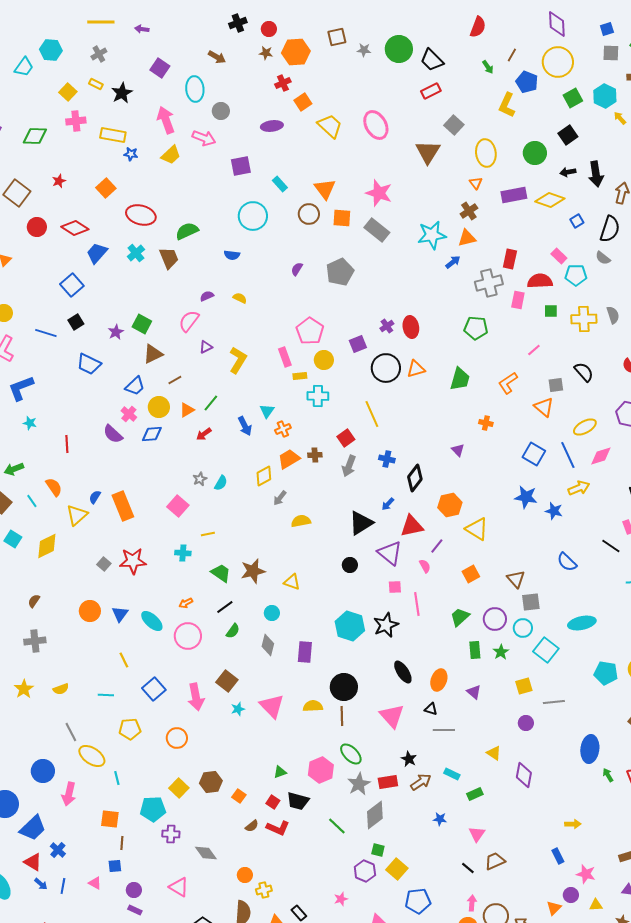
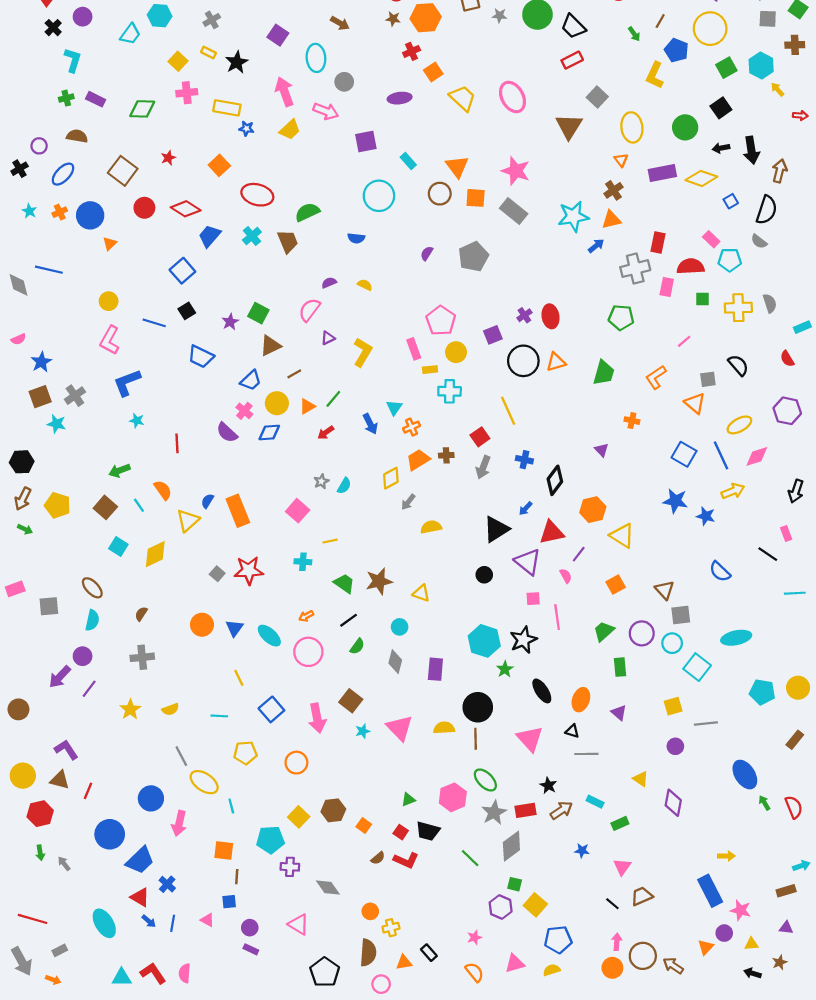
green star: (501, 652) -> (505, 669), moved
blue ellipse: (590, 749) -> (745, 775), turned -40
blue rectangle: (558, 856) -> (710, 891), size x1.8

